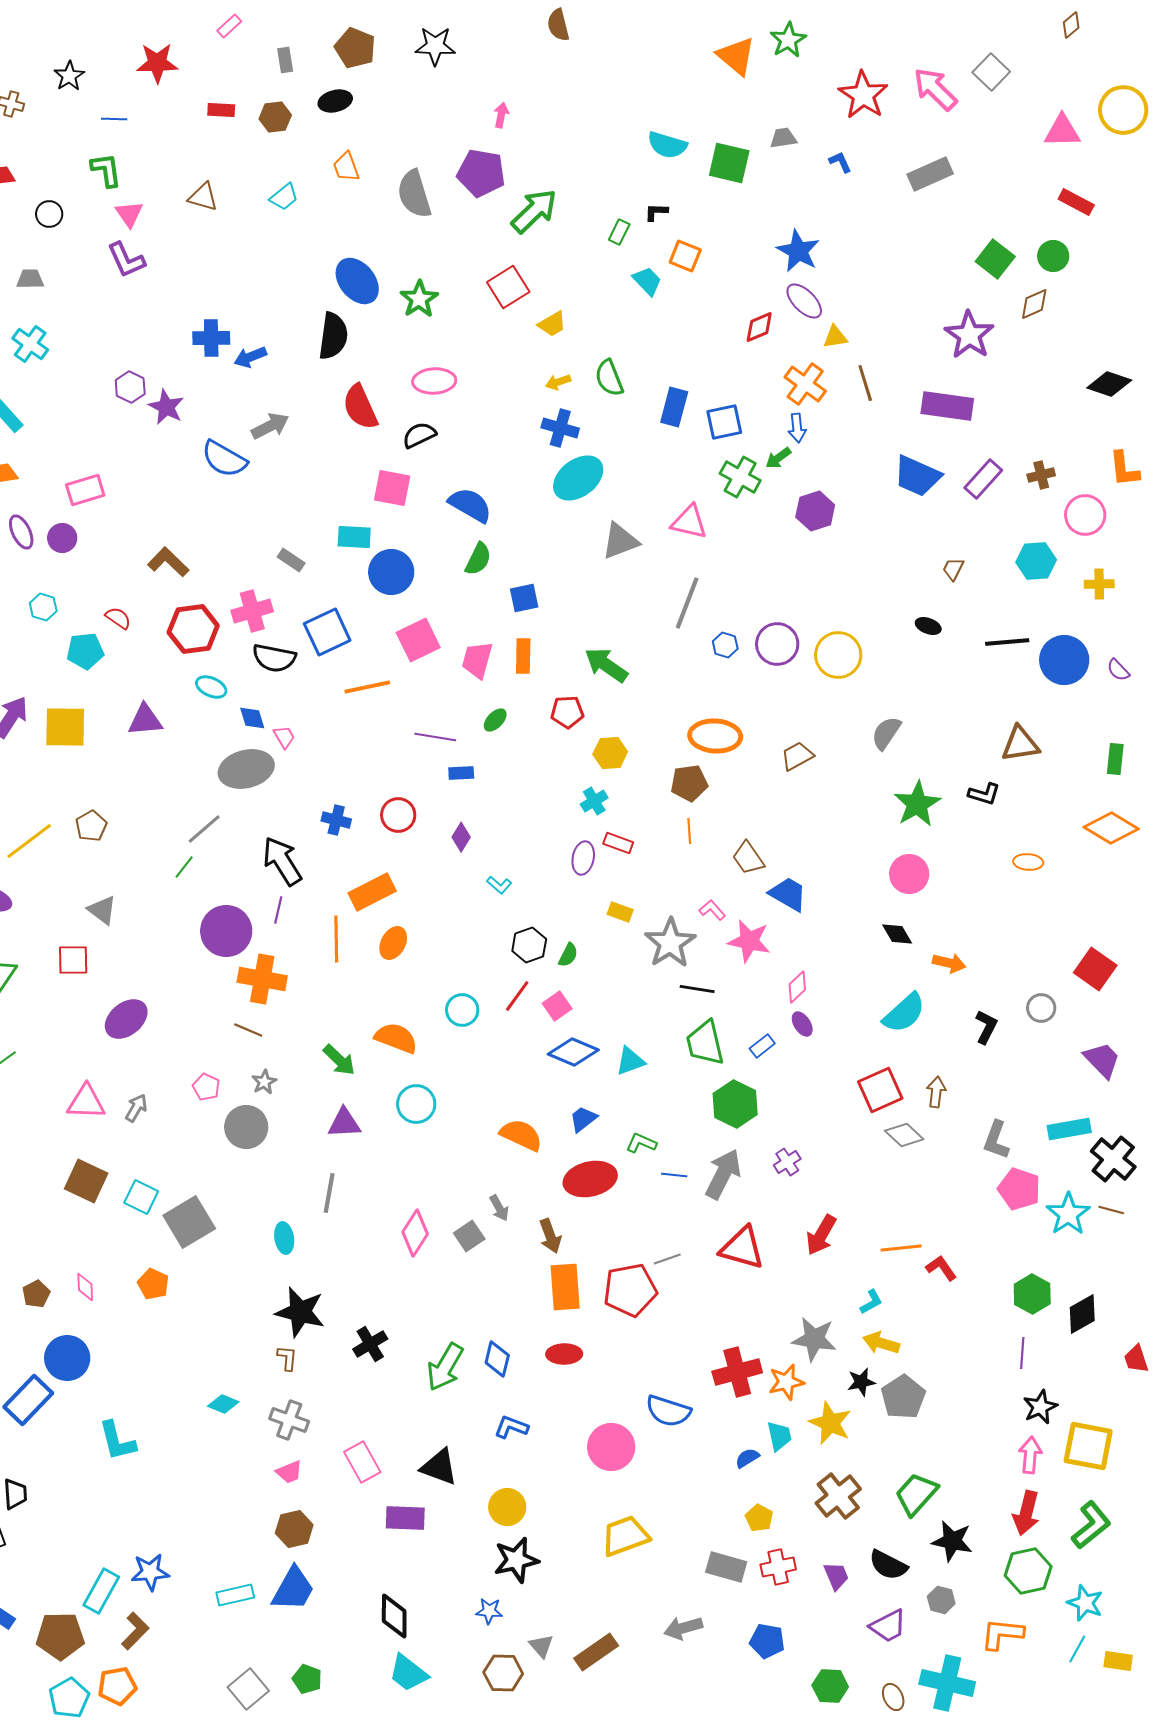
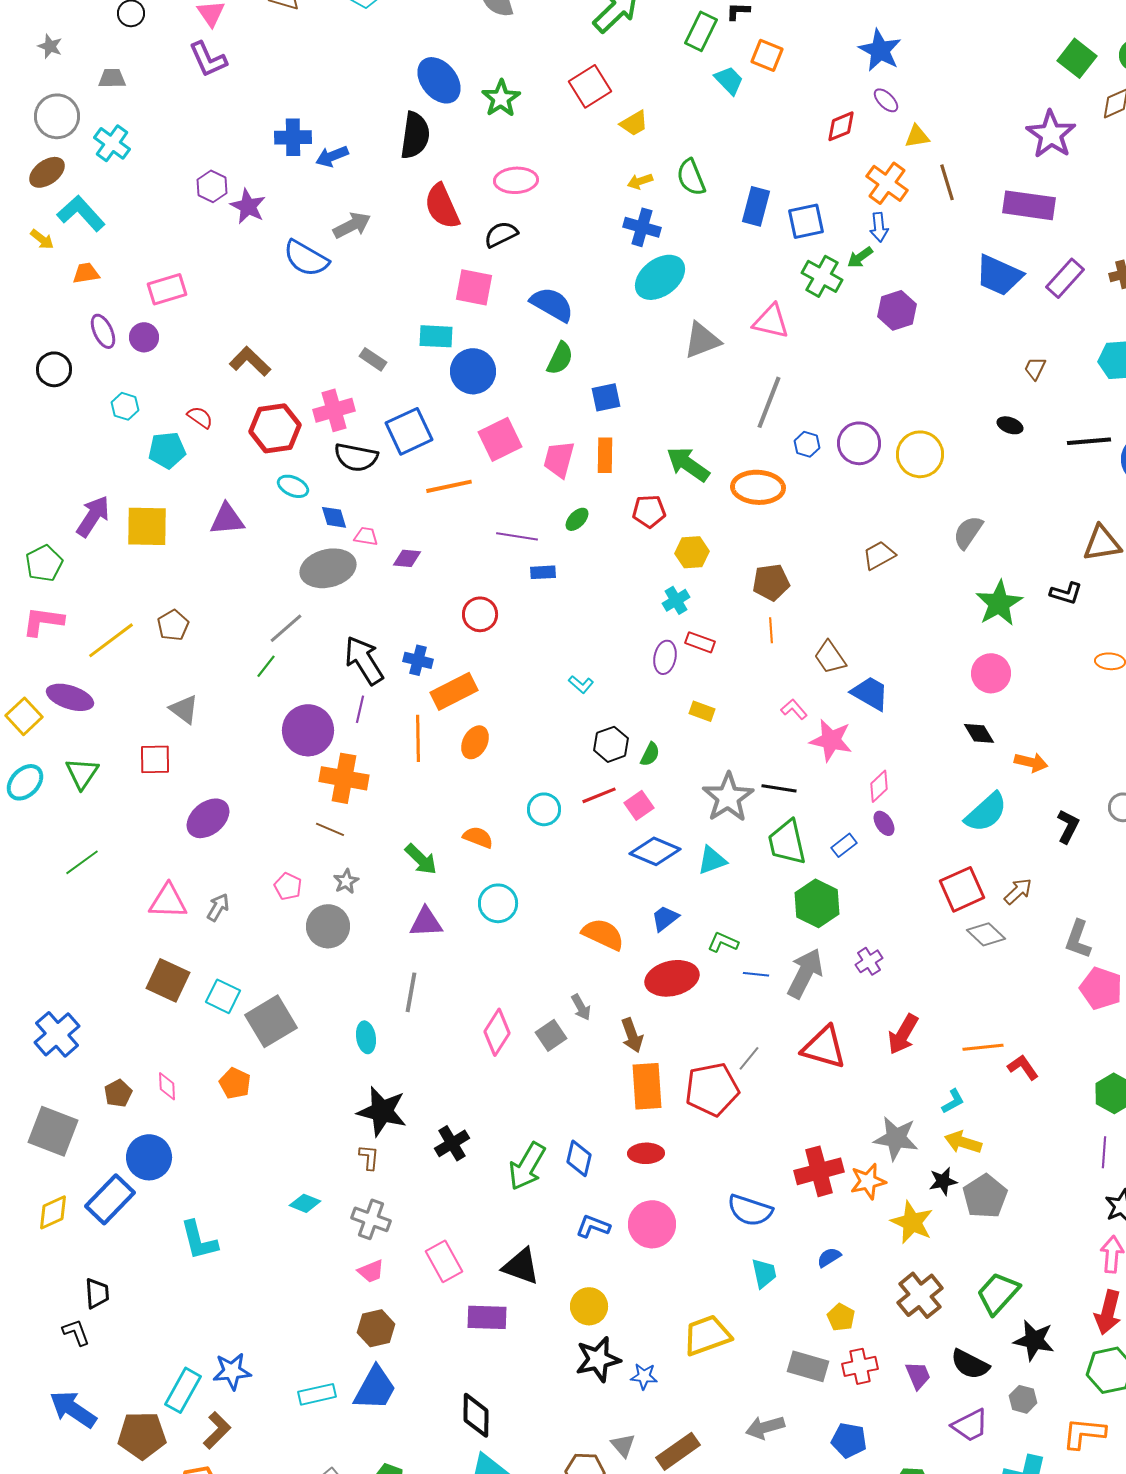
green rectangle: (619, 232) -> (701, 31), size x1.5
purple ellipse: (804, 301) -> (886, 100), size x0.7
orange ellipse: (715, 736) -> (758, 487), moved
pink trapezoid: (284, 737) -> (366, 536), turned -50
blue cross: (336, 820) -> (418, 660), moved
purple diamond: (461, 837) -> (407, 558), moved, turned 64
gray star: (670, 943) -> (728, 797), moved
red line: (517, 996) -> (599, 795), turned 32
orange semicircle: (396, 1038) -> (478, 837), size x0.7
brown arrow: (936, 1092) -> (1018, 891), turned 40
gray line: (667, 1259) -> (749, 1058), turned -32
cyan trapezoid: (779, 1436) -> (764, 1273), moved
pink circle: (611, 1447) -> (652, 1224), moved
blue star: (489, 1611) -> (644, 1376), moved

